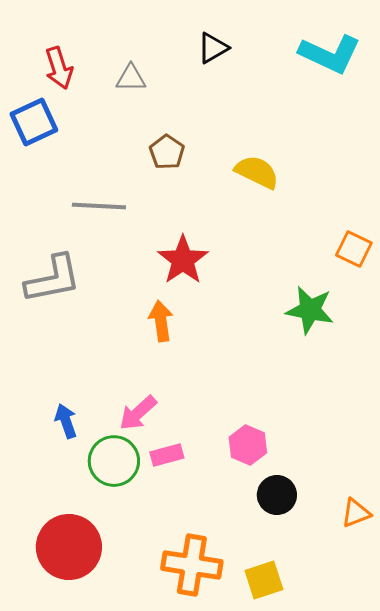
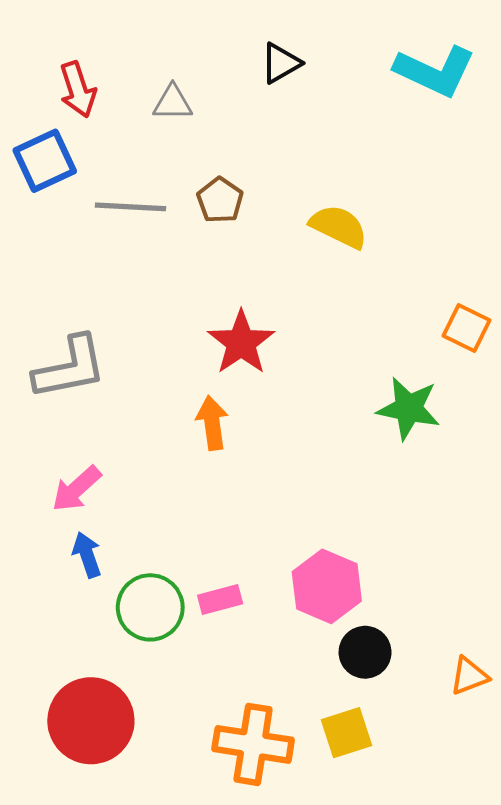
gray line: (99, 206) -> (130, 207), moved
pink arrow: (138, 413) -> (76, 489), moved
pink hexagon: (248, 445) -> (327, 586), size x1.4
yellow square: (264, 580) -> (347, 733), moved

